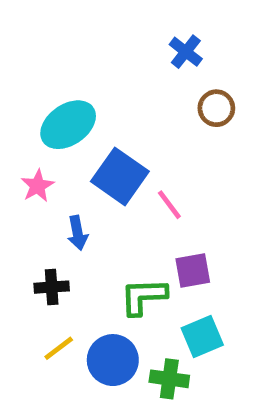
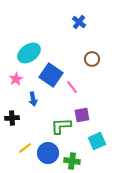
brown circle: (216, 108) -> (92, 59), moved
black cross: (52, 287) -> (12, 118), moved
cyan square: (202, 336) -> (97, 141), moved

